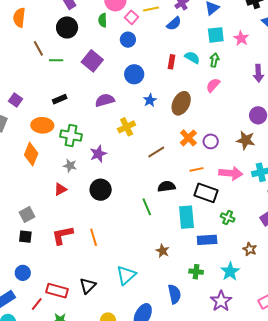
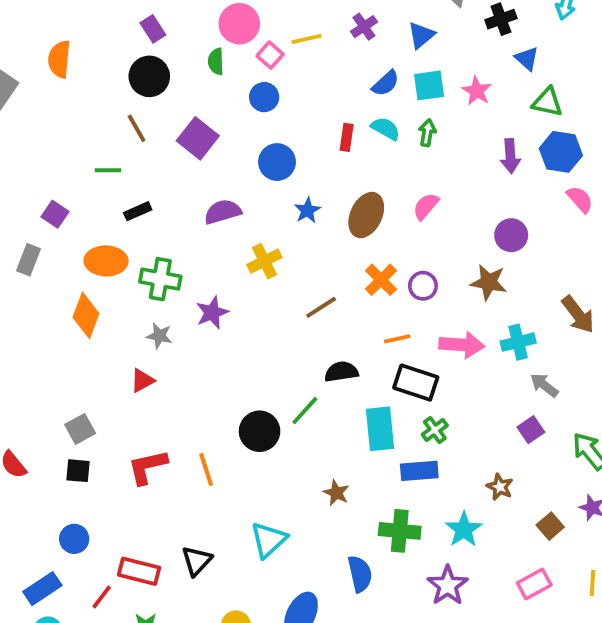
blue semicircle: (174, 24) -> (386, 83), moved
brown line: (38, 48) -> (137, 128), moved
green line: (56, 60) -> (108, 170), moved
pink semicircle: (213, 85) -> (426, 206), moved
black circle: (101, 190) -> (260, 431), moved
green line: (147, 207) -> (305, 411), turned 66
green cross: (228, 218) -> (435, 430), moved, turned 32
green cross: (196, 272) -> (400, 531), size x1.5

